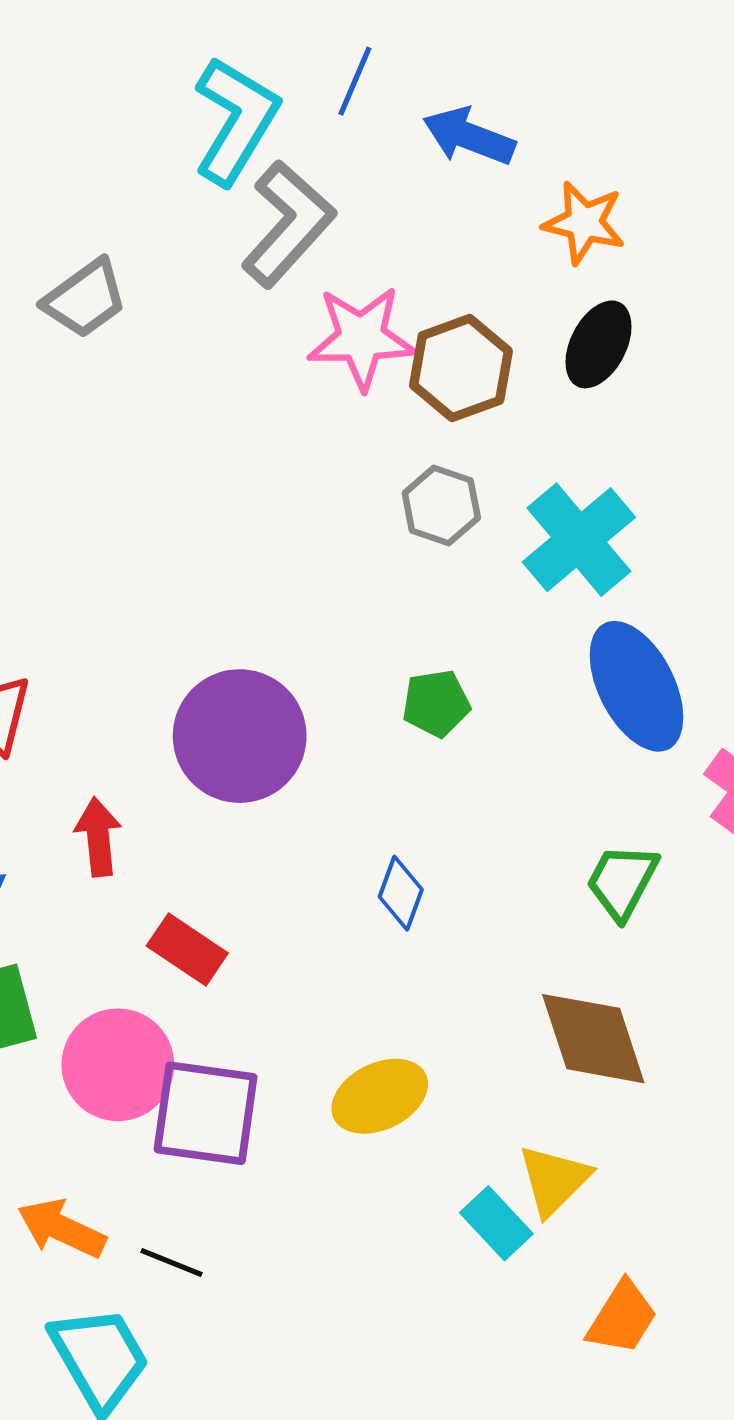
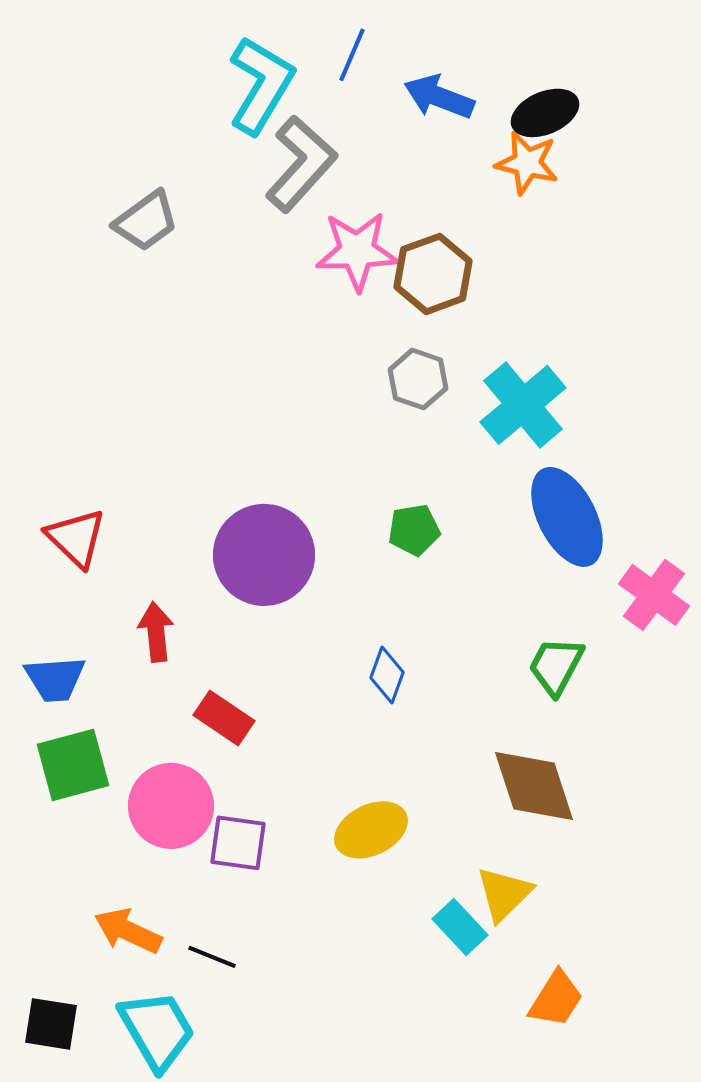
black ellipse: (599, 344) -> (545, 113), moved, turned 40
purple square: (206, 1113) -> (238, 843), size x0.7

